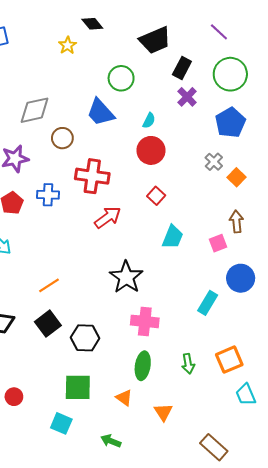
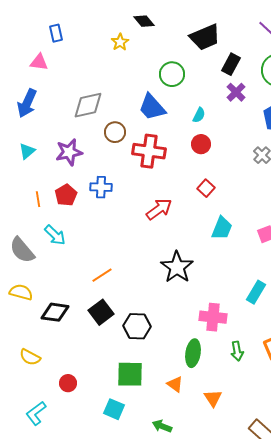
red circle: (151, 150) -> (201, 144), size x0.7
red cross: (92, 176) -> (149, 151), moved
pink cross: (145, 321) -> (213, 317), moved

